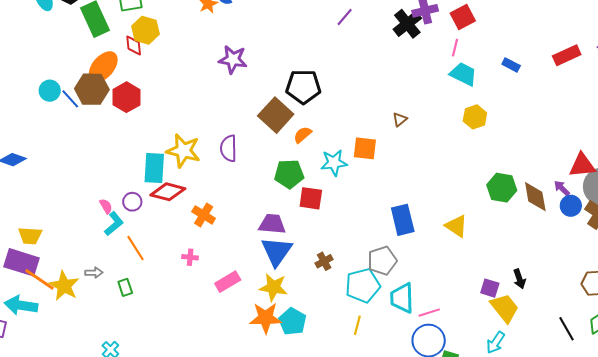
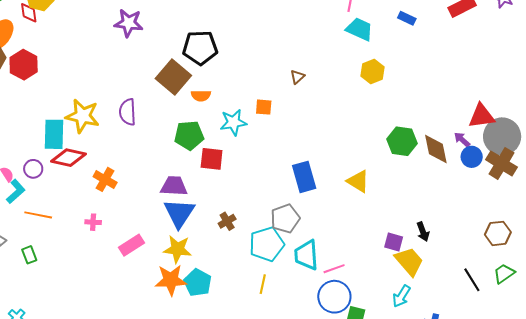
orange semicircle: (303, 135) -> (201, 96), turned -138
orange square: (365, 148) -> (264, 107), size x0.7
orange line: (136, 248) -> (38, 215), turned -44

